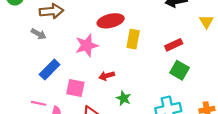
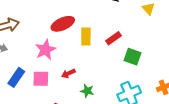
red rectangle: (174, 45) -> (114, 38), moved
pink square: (75, 88) -> (41, 79), moved

